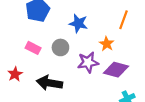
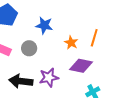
orange line: (124, 20) -> (94, 38), moved
purple star: (88, 62) -> (49, 77), moved

